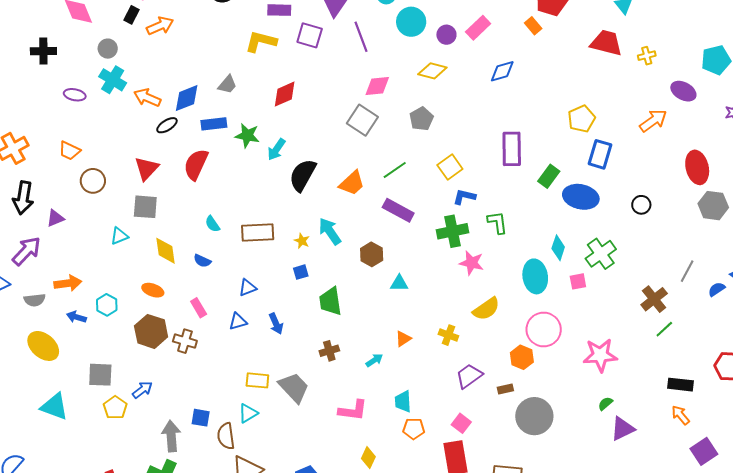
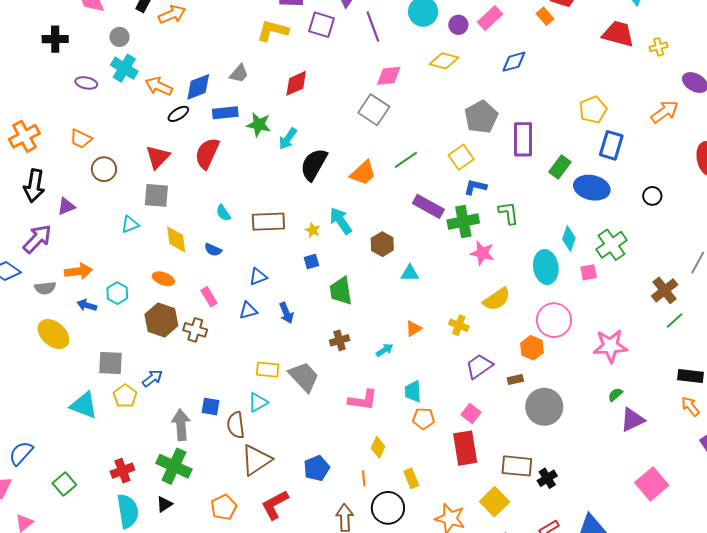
gray pentagon: (421, 119) -> (481, 117), moved, size x1.4
purple rectangle: (398, 210) -> (428, 206), moved
cyan triangle: (54, 407) -> (84, 405), moved

